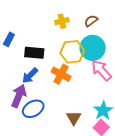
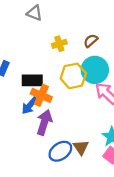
orange cross: (61, 74) -> (41, 95), moved
purple arrow: (19, 96) -> (44, 122), moved
blue ellipse: (33, 109) -> (60, 151), moved

